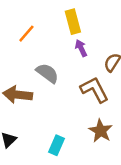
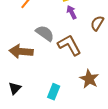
brown L-shape: (94, 90) -> (69, 45), moved

